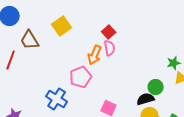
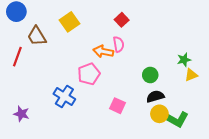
red square: (109, 32) -> (122, 20), moved
orange arrow: (95, 55) -> (103, 51), turned 78
green circle: (156, 87) -> (150, 75), moved

